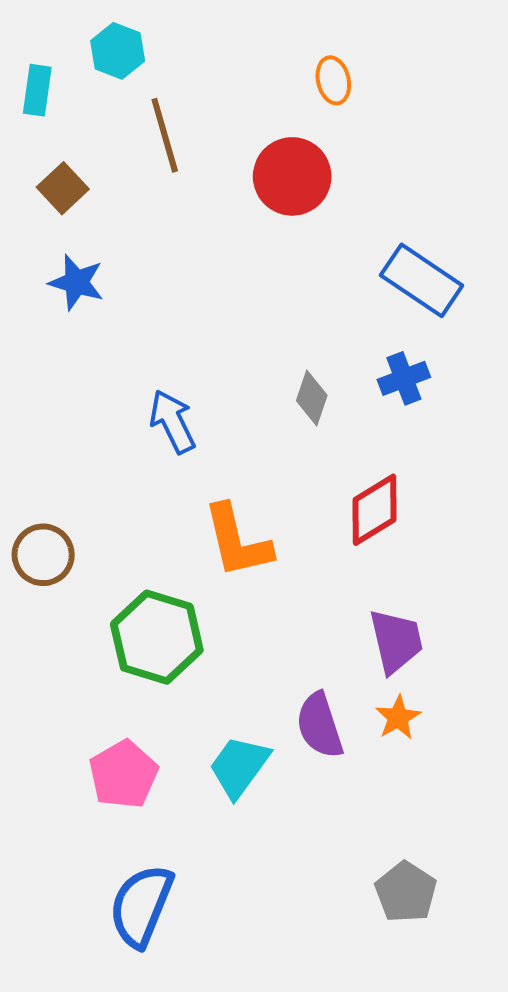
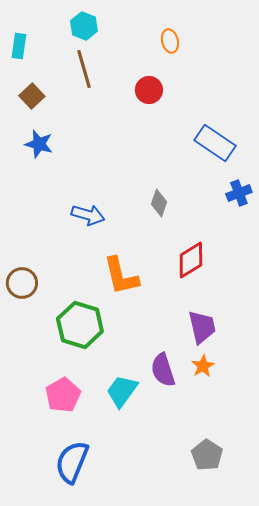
cyan hexagon: (118, 51) -> (84, 26), moved
red circle: (292, 176) -> (149, 90), size x0.7
blue cross: (404, 378) -> (239, 193), moved
blue arrow: (173, 421) -> (88, 215), turned 132

